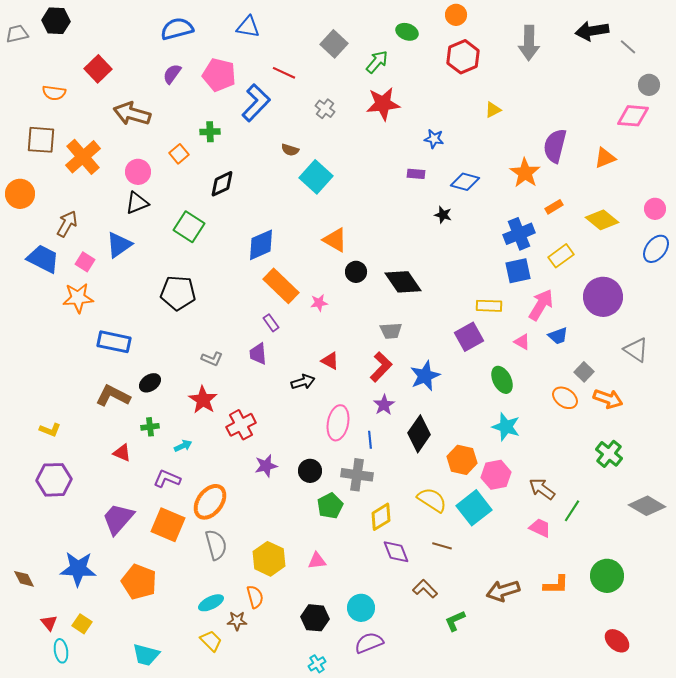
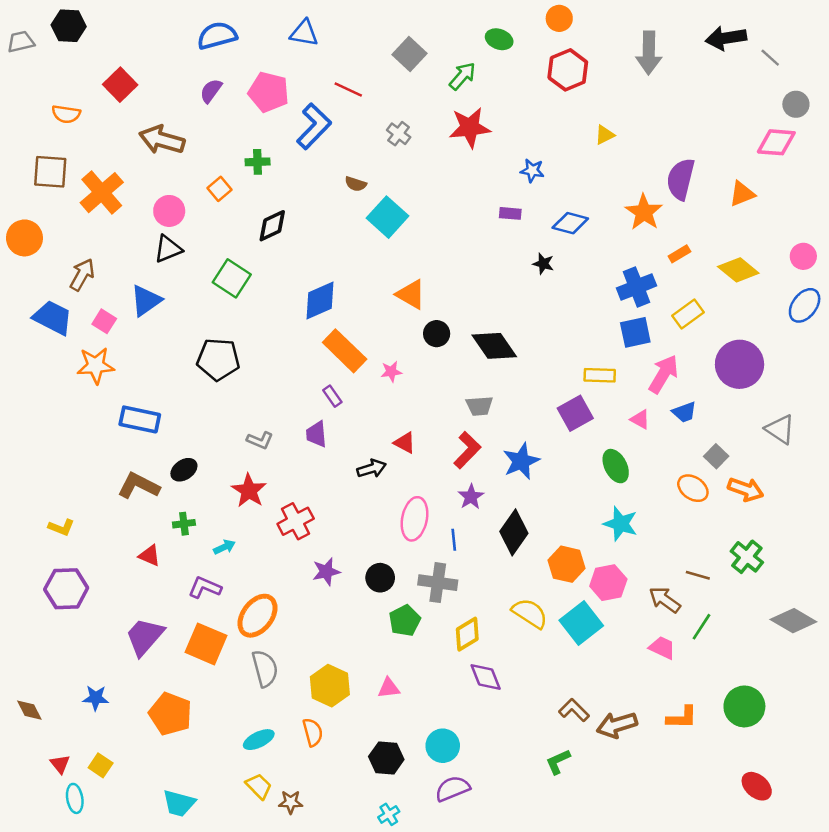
brown line: (442, 546) -> (698, 575), moved
blue star: (78, 569) -> (96, 698), size x0.6
brown L-shape: (425, 589) -> (574, 710), moved
brown star: (237, 621) -> (291, 802), moved

